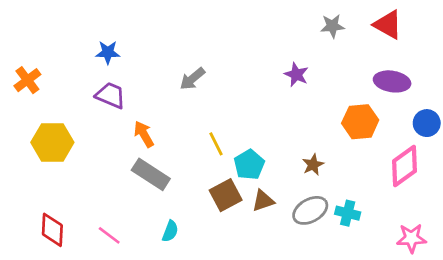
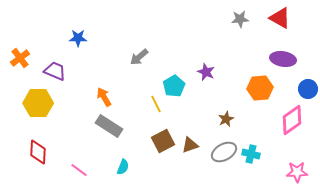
purple star: (296, 75) -> (206, 72), moved
purple trapezoid: (111, 95) -> (55, 71), moved
cyan pentagon: (249, 165) -> (174, 86), moved
red diamond: (52, 230) -> (38, 152), moved

